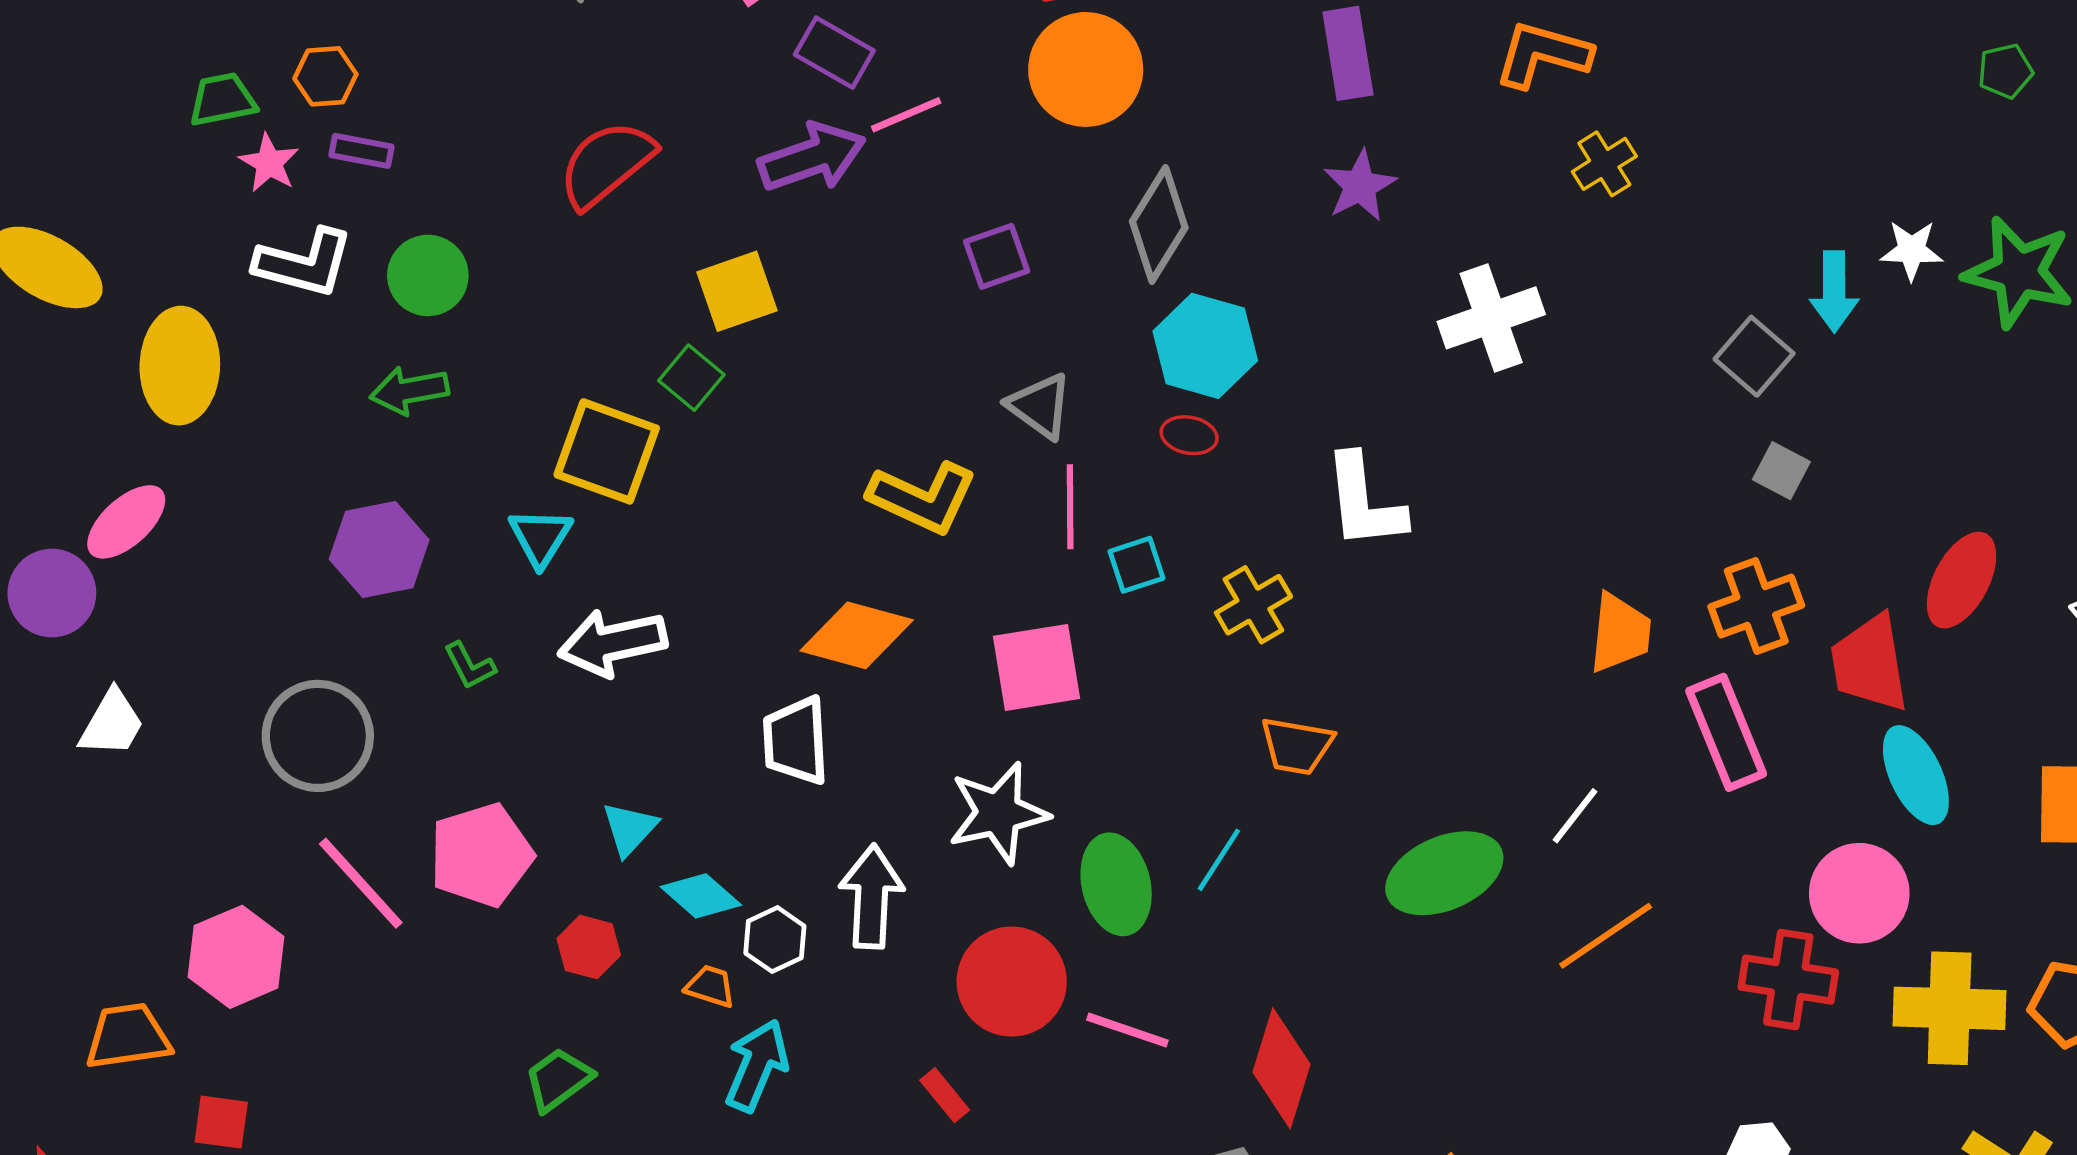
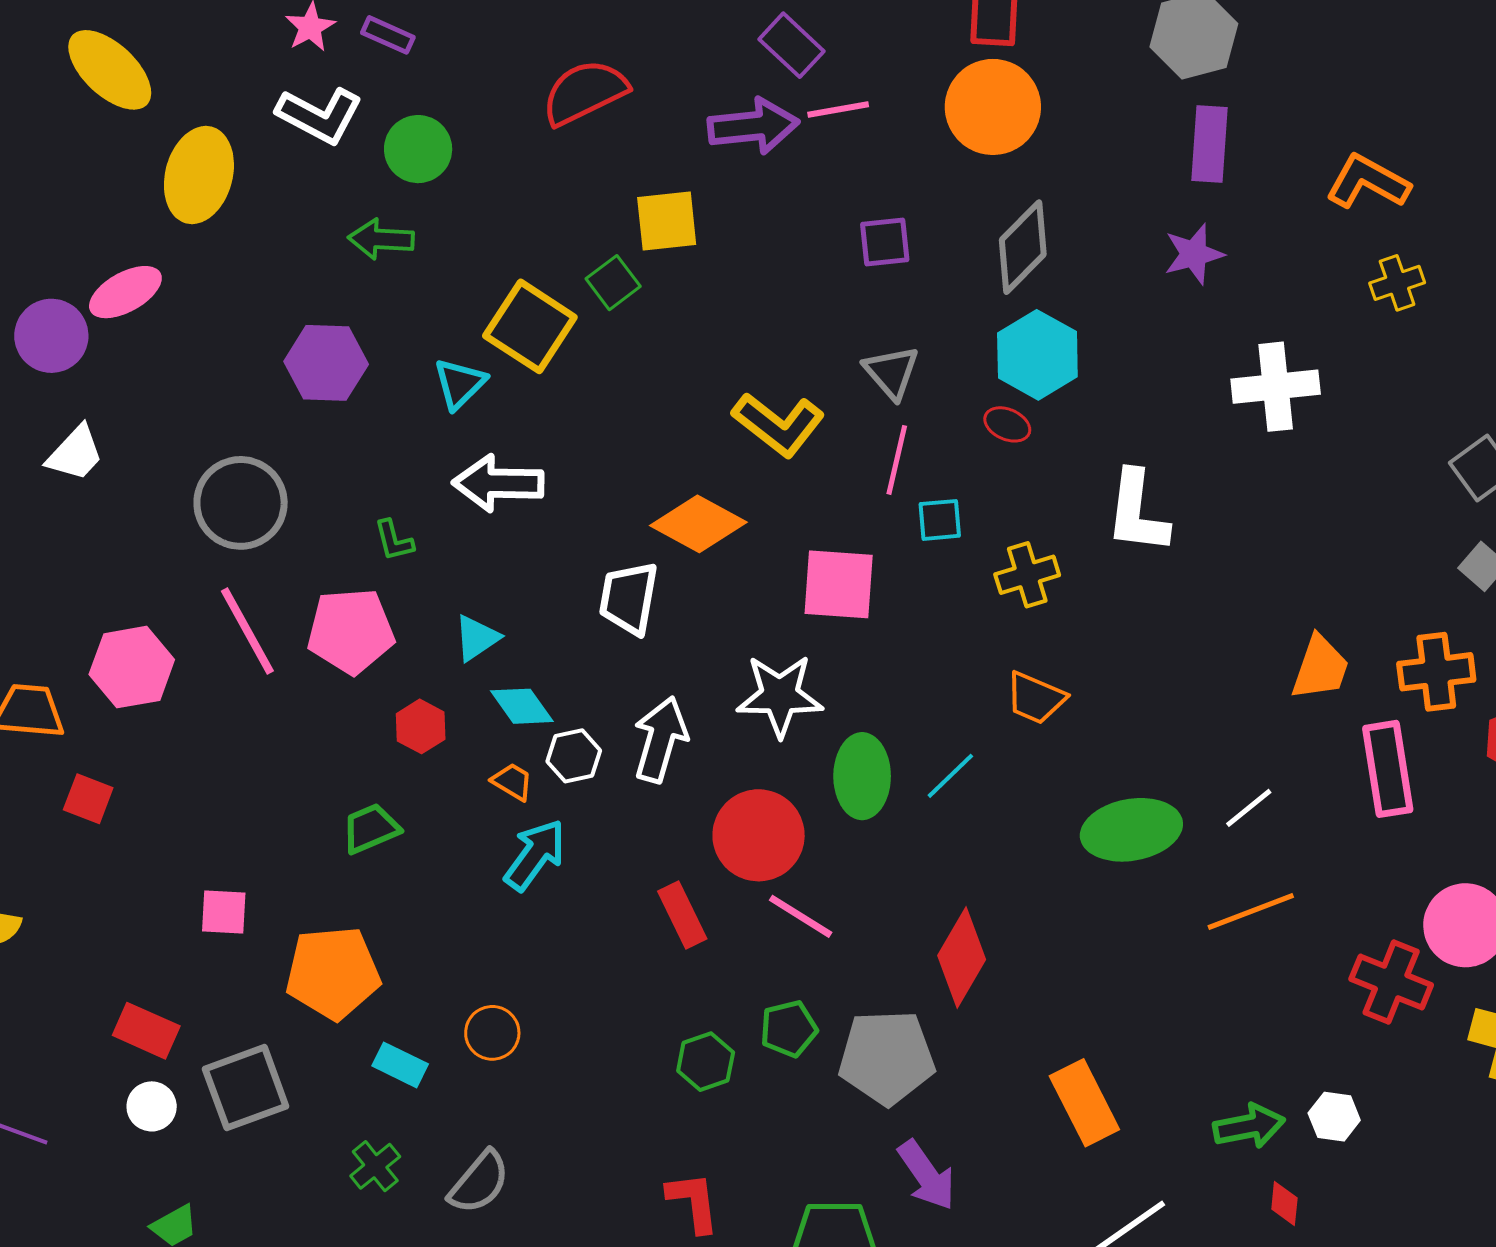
green L-shape: (470, 666) -> (394, 540), moved
pink line: (1127, 1030) -> (801, 916), moved
red rectangle: (945, 1095) -> (682, 915), size x1.4

